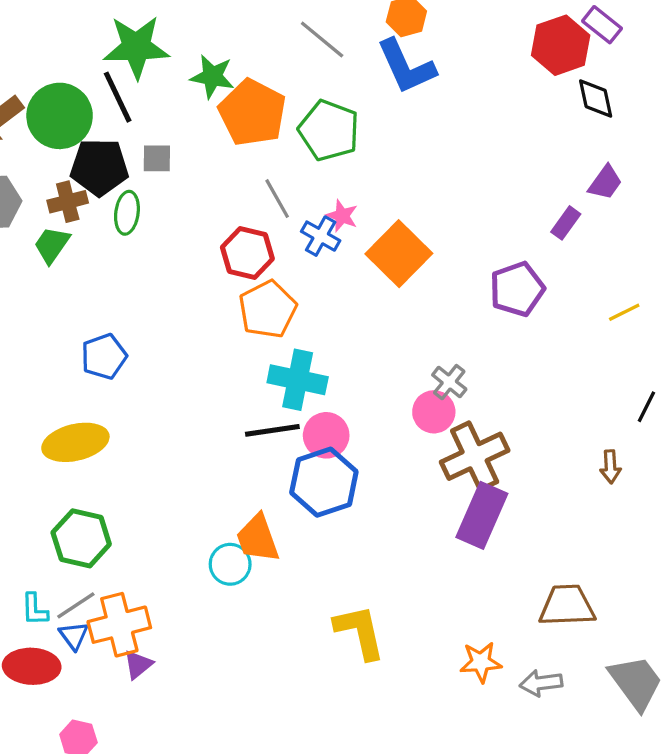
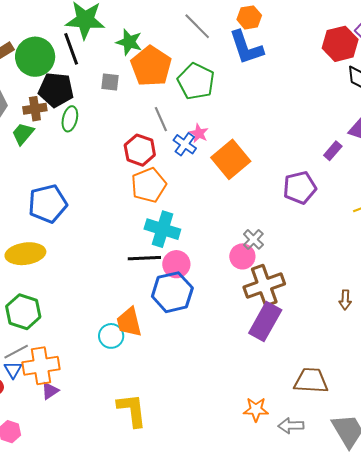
gray square: (157, 158) -> (110, 82), moved
blue pentagon: (104, 356) -> (48, 204), size x1.4
yellow L-shape: (360, 632) -> (132, 410), moved

